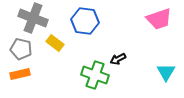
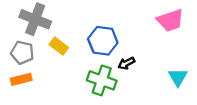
blue hexagon: (85, 21) -> (103, 41), moved

